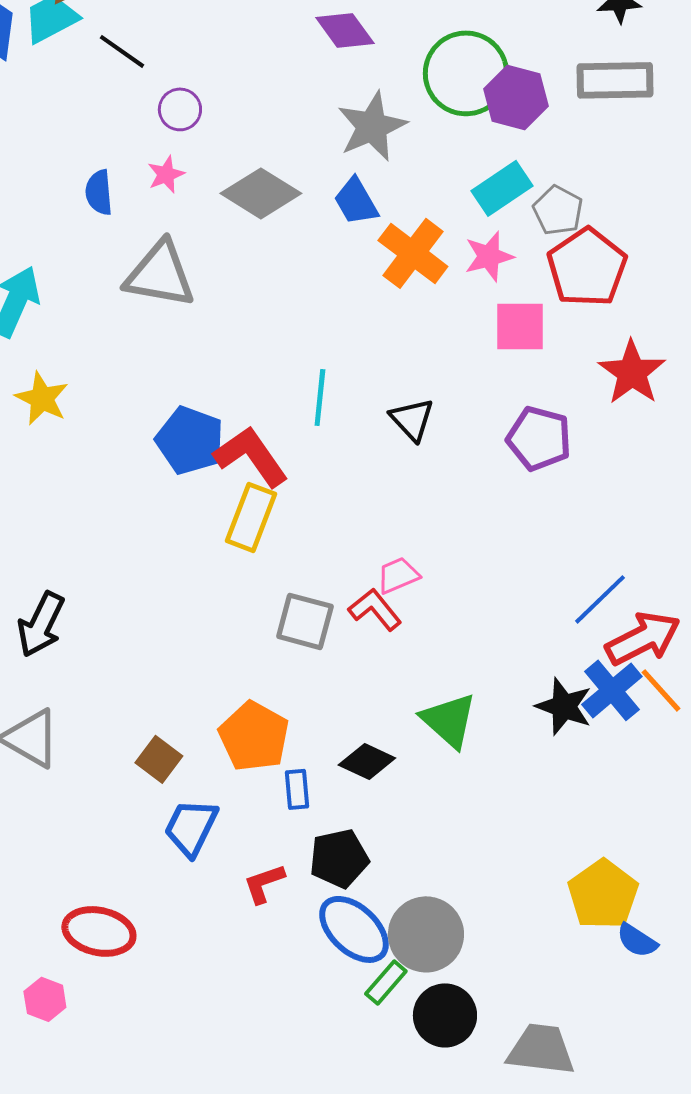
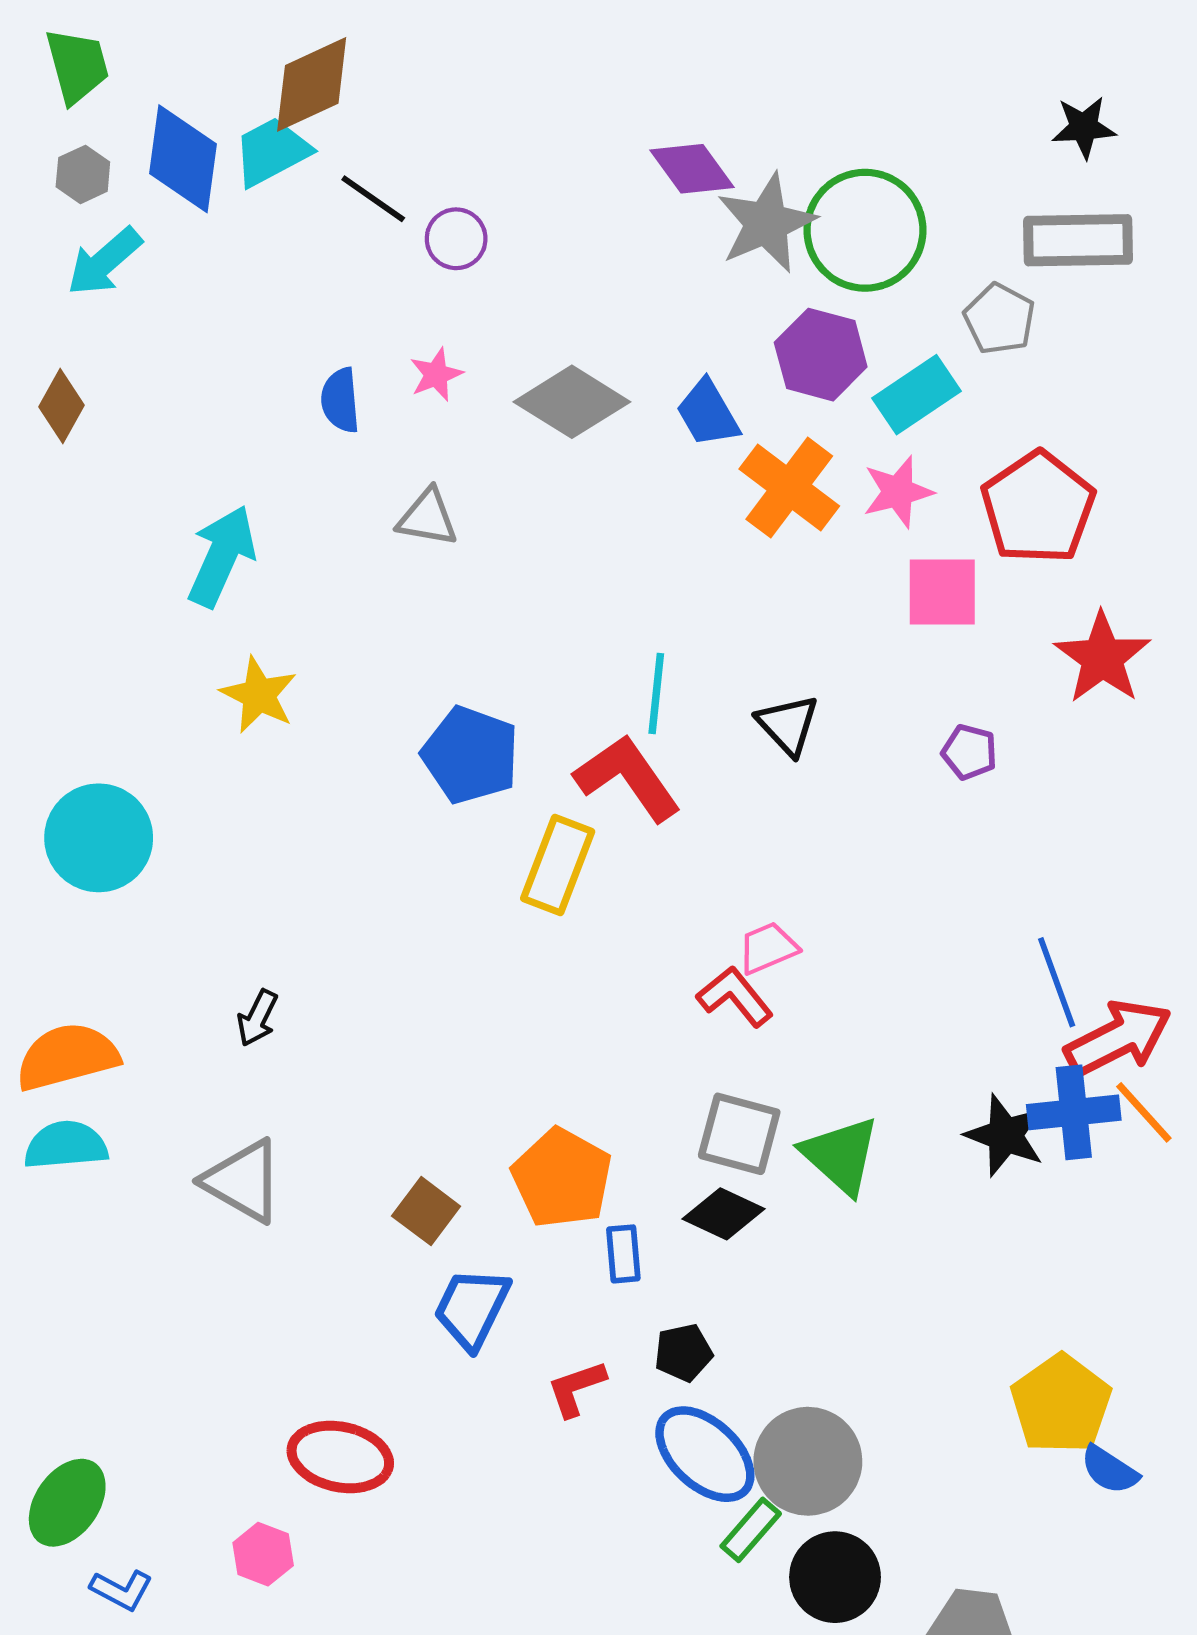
purple hexagon: (516, 97) -> (821, 355), moved
purple circle: (180, 109) -> (456, 239), moved
gray star: (372, 126) -> (766, 223), moved
gray pentagon: (558, 210) -> (999, 319), moved
gray triangle: (160, 274) -> (428, 518), size x0.6
purple pentagon: (539, 438) -> (969, 752), size x0.6
red L-shape: (251, 456) -> (628, 778), moved
blue line: (600, 599) -> (1057, 982), turned -66
gray square: (305, 621) -> (739, 1134), moved
black arrow: (41, 624) -> (257, 1018), size x0.6
blue cross: (612, 690) -> (1074, 1112), turned 34
black pentagon: (339, 858) -> (683, 1353), size x0.7

